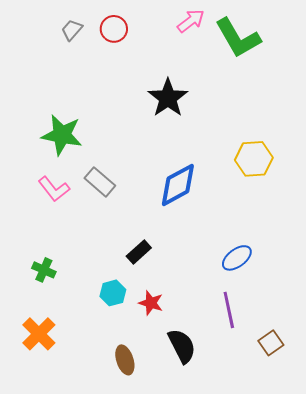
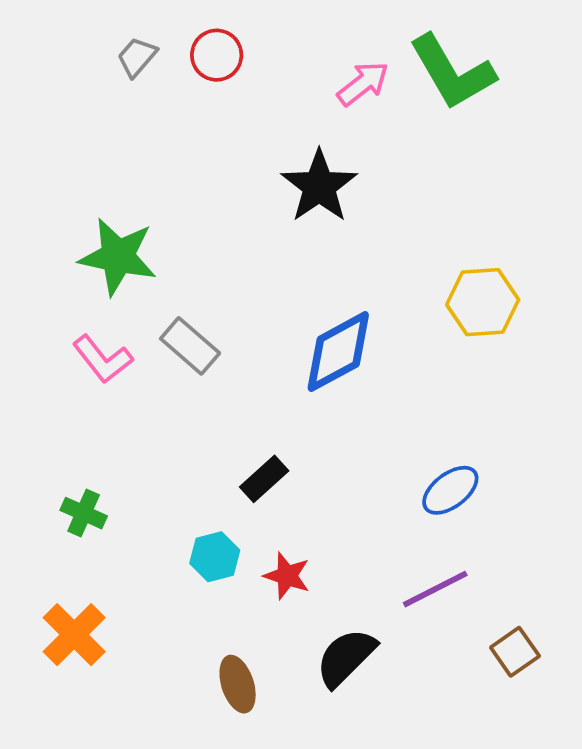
pink arrow: (191, 21) -> (363, 84), moved
purple line: (229, 310) -> (435, 589), turned 75
black semicircle: (182, 346) -> (346, 657), turned -108

